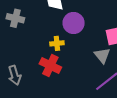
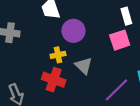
gray triangle: (102, 55) -> (84, 66), moved

